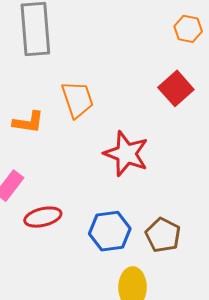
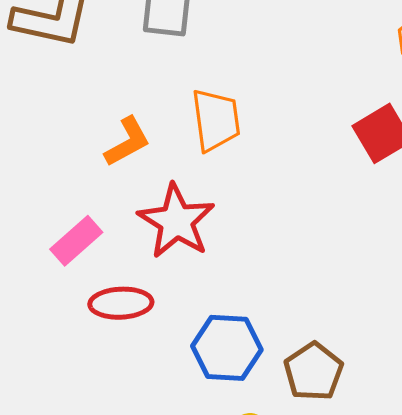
orange L-shape: (28, 122) -> (127, 142), turned -48
red star: (126, 154) -> (176, 221), moved

